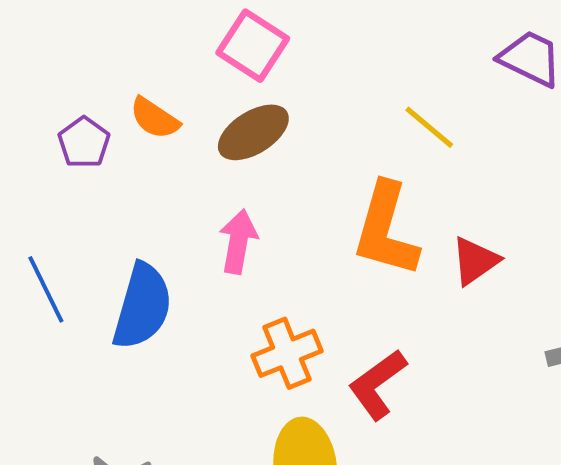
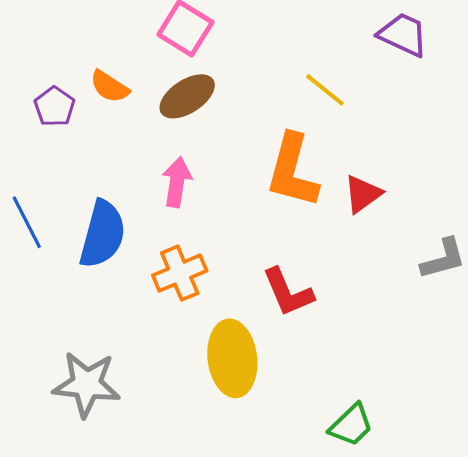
orange cross: (287, 353) -> (180, 273), moved
red L-shape: (377, 384) -> (288, 292), turned -76

